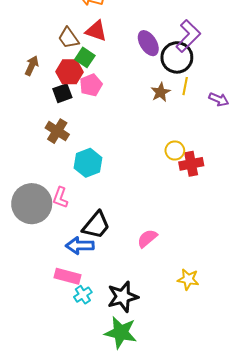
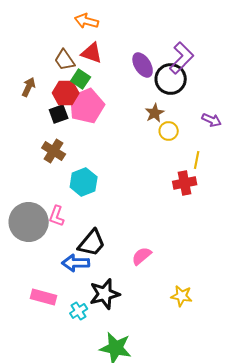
pink pentagon: (91, 85) -> (87, 106), size x1.6
yellow line: (185, 86) -> (197, 160), moved
yellow circle: (175, 150) -> (169, 131), moved
pink rectangle: (67, 276) -> (44, 297), moved
black star: (123, 297) -> (105, 294), moved

